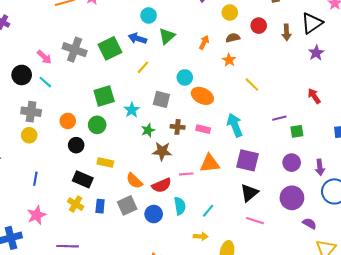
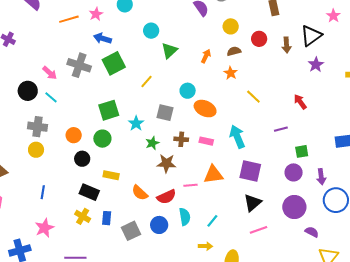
blue arrow: (137, 38) -> (102, 38), moved
red arrow: (314, 96) -> (300, 102), moved
green square: (297, 131) -> (302, 151), moved
gray square: (127, 205) -> (131, 231), moved
pink line: (255, 221) -> (259, 230), turned -36

